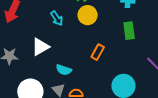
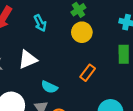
cyan arrow: (57, 18) -> (40, 23), moved

